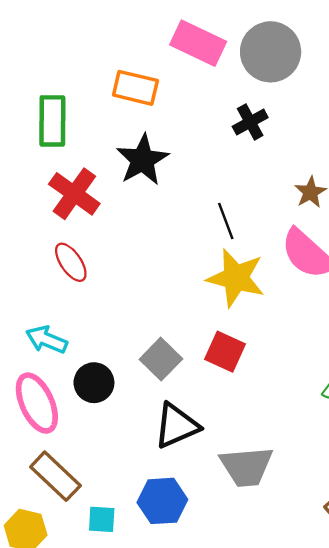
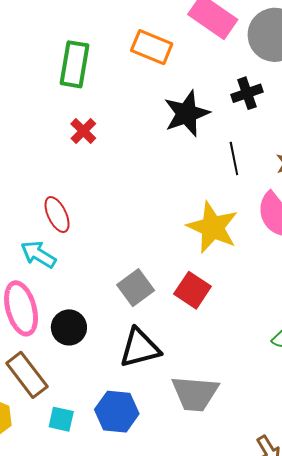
black star: (143, 160) -> (187, 113), moved
red cross: (74, 194) -> (83, 131), size x0.6
black line: (226, 221) -> (234, 159), moved
red ellipse: (71, 262) -> (57, 215), moved
black circle: (94, 383) -> (69, 327), moved

